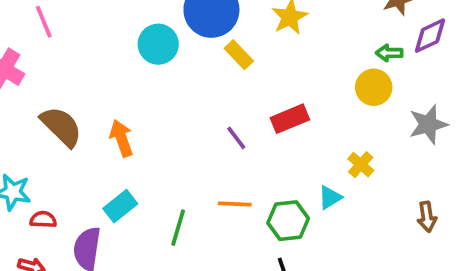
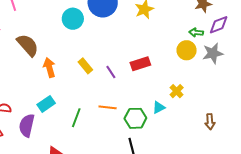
yellow rectangle: (239, 55) -> (85, 66), moved
gray star: (428, 124) -> (213, 53), moved
brown semicircle: (61, 126) -> (28, 45), moved

